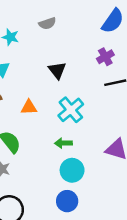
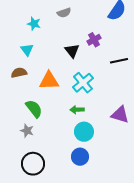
purple cross: (105, 57) -> (94, 40), moved
orange triangle: (29, 107) -> (49, 81), size x1.5

